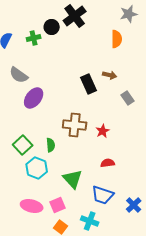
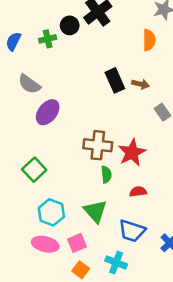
black rectangle: (89, 84) -> (115, 80), moved
red star: (103, 131) -> (132, 153), size x1.6
green semicircle: (51, 145) -> (106, 175), moved
cyan hexagon: (37, 168) -> (51, 212), moved

